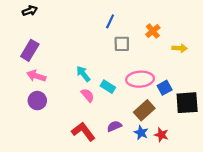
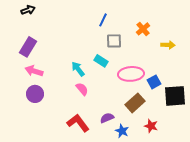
cyan rectangle: (108, 87) -> (101, 61), moved
blue star: (141, 133) -> (122, 131), moved

